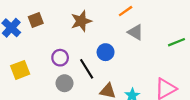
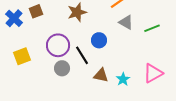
green line: (177, 42) -> (152, 28), moved
purple circle: (60, 58) -> (58, 45), size x1.5

